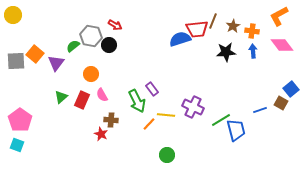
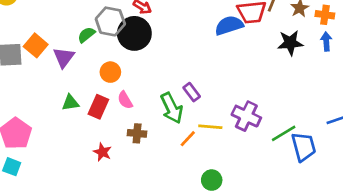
black circle: (109, 45) -> (134, 33), size x1.6
green triangle: (61, 97) -> (70, 103), turned 32
red star: (101, 134) -> (102, 152), moved

